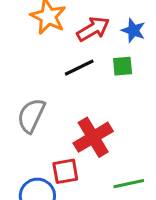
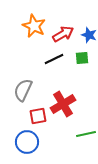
red square: (65, 171) -> (38, 116), moved

